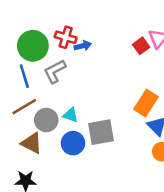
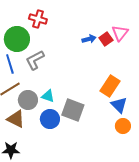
red cross: (66, 37) -> (38, 19), moved
blue arrow: (83, 46) -> (89, 39), moved
gray square: (101, 132) -> (73, 110), turned 30

